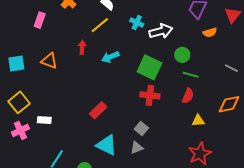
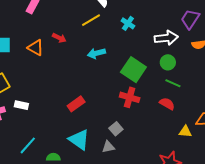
white arrow: (161, 31) -> (166, 38), moved
red arrow: (82, 47) -> (59, 38), moved, turned 104
red semicircle: (188, 96) -> (167, 104), turned -91
yellow triangle: (198, 121) -> (185, 132), moved

